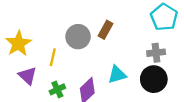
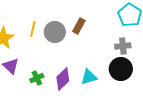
yellow line: (53, 57) -> (33, 29), moved
cyan triangle: (117, 75) -> (89, 77), moved

